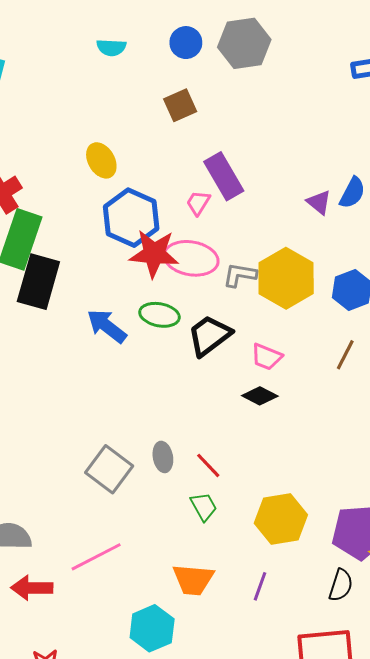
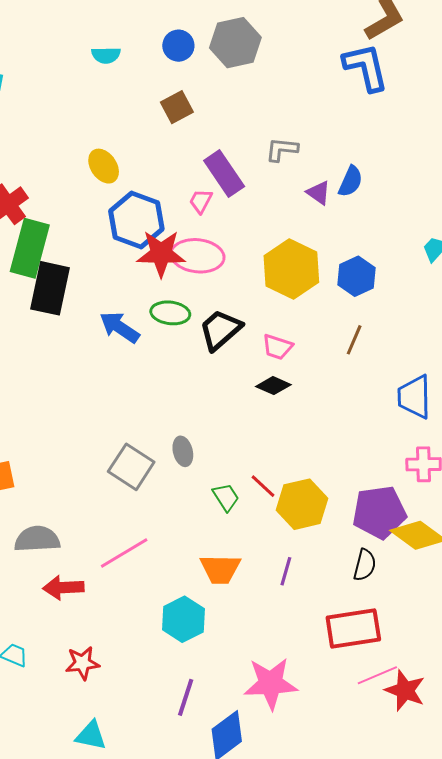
gray L-shape: (240, 275) -> (282, 149), moved
red line: (208, 465) -> (263, 486), moved

